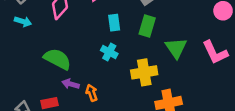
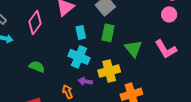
cyan cross: (109, 52) -> (79, 57), size x1.5
green semicircle: (57, 59) -> (37, 67), size x0.7
purple arrow: (71, 84) -> (85, 81), moved

